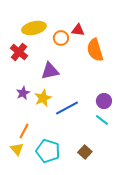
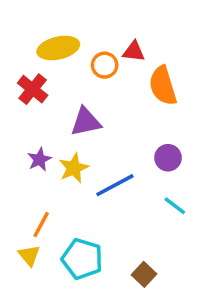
purple circle: (104, 101) -> (168, 158), moved
brown square: (85, 152) -> (144, 274), moved

